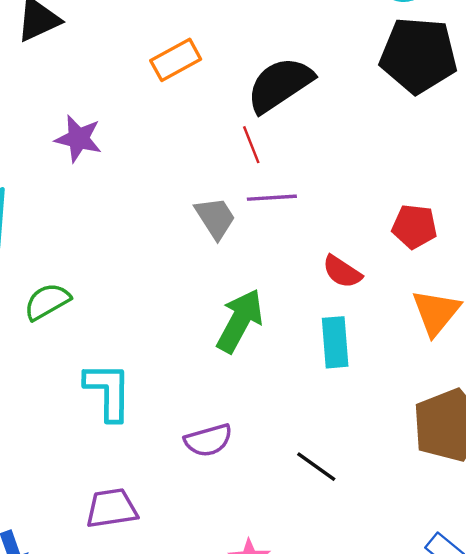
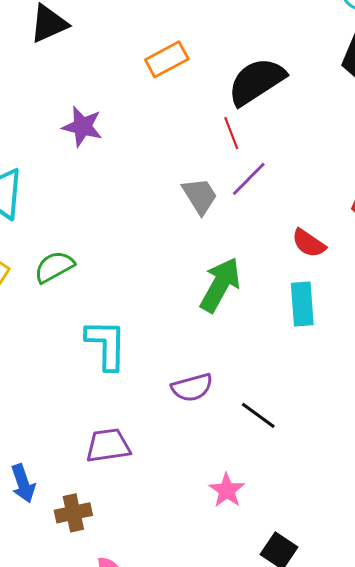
purple line: (272, 198) -> (249, 179), turned -42
black line: (316, 467) -> (258, 415), moved

